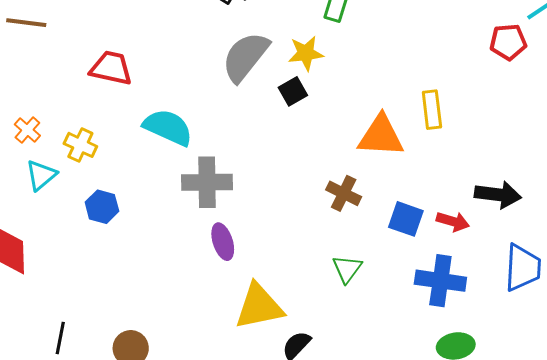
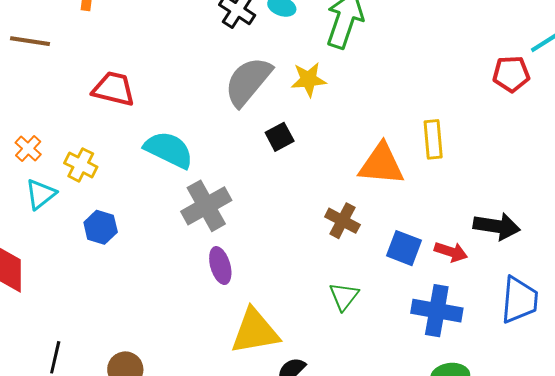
black square: (293, 91) -> (280, 137), moved
gray cross: (207, 182) -> (206, 206), turned -30

